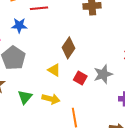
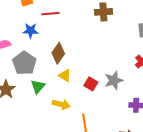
brown diamond: (69, 48) -> (58, 53), moved
green triangle: (25, 97) -> (38, 86), moved

